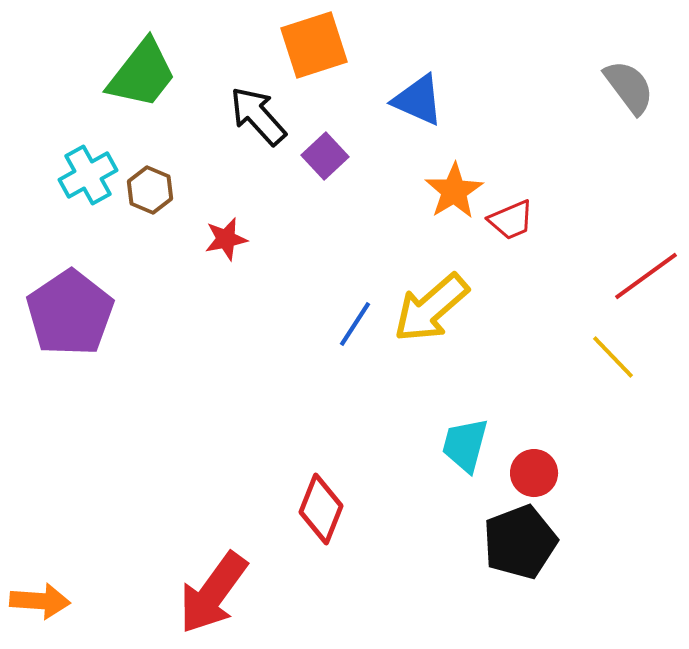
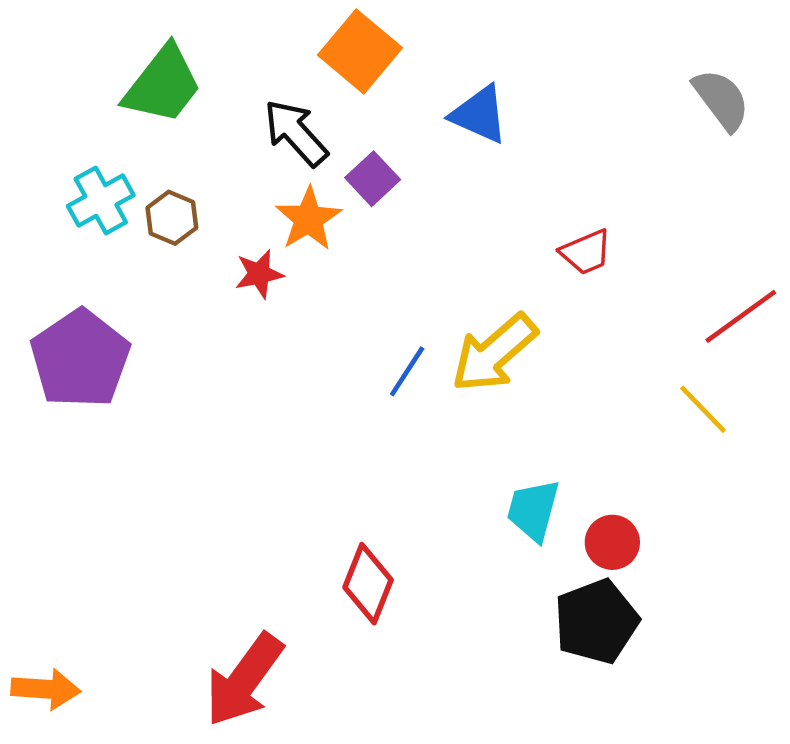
orange square: (314, 45) -> (360, 51), turned -32
orange star: (454, 191) -> (308, 219), moved

